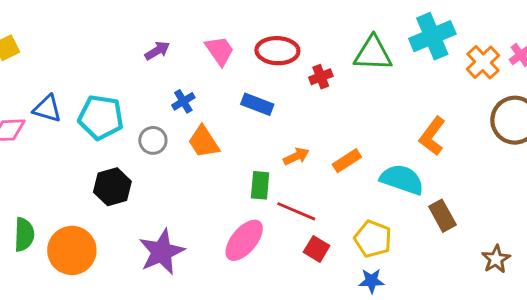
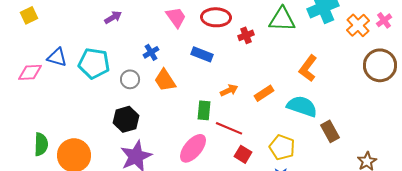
purple arrow: (157, 51) -> (113, 17), moved
orange L-shape: (432, 136) -> (308, 68), moved
black hexagon: (112, 187) -> (126, 119), moved

